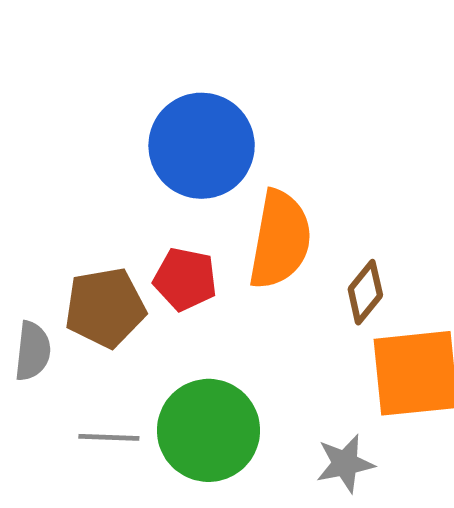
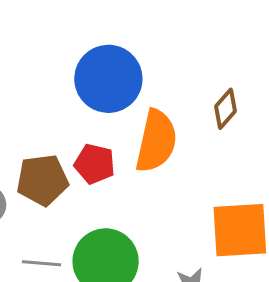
brown diamond: (365, 292) -> (225, 109), moved

